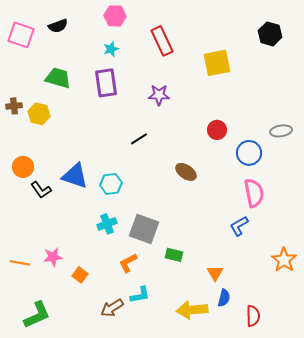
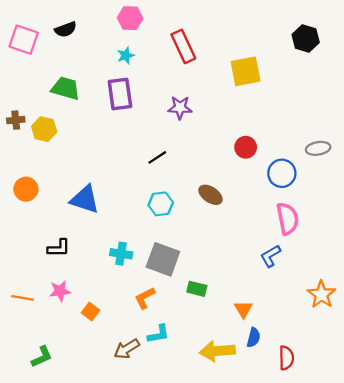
cyan hexagon: (111, 184) -> (161, 204), moved
black L-shape: (41, 190) -> (59, 248), moved, turned -55
cyan cross: (107, 224) -> (121, 254), turned 30
green L-shape: (37, 315) -> (42, 357), size x0.7

